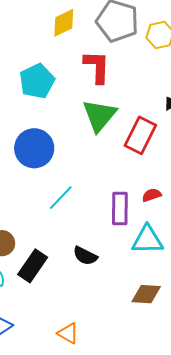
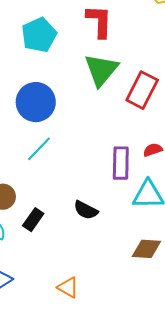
cyan line: (61, 198) -> (39, 149), moved
black rectangle: (33, 266) -> (33, 220), size x0.7

